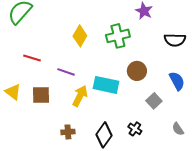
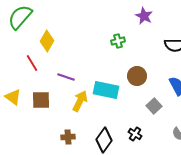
yellow diamond: (80, 36) -> (47, 41), moved
green cross: (118, 36) -> (118, 41), size x0.6
red line: (32, 58) -> (32, 63), turned 42

